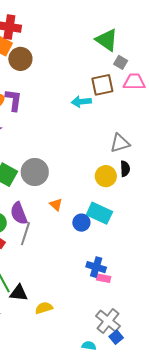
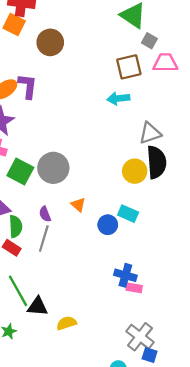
brown circle: (20, 59) -> (50, 42), moved
cyan arrow: (81, 102) -> (118, 98), moved
black semicircle: (125, 169) -> (156, 162), size x1.8
purple semicircle: (19, 213) -> (45, 214), moved, size x0.6
cyan rectangle: (99, 213) -> (128, 214), size x0.7
blue square: (116, 337) -> (150, 355), turned -32

